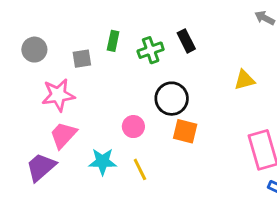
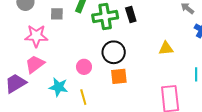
green cross: (151, 50) -> (105, 16), size x1.4
orange square: (185, 131) -> (119, 76), turned -30

